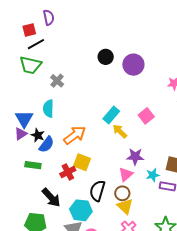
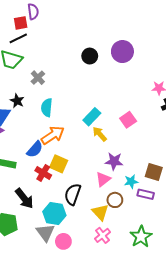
red square: (29, 30) -> (21, 23), moved
purple circle: (133, 65) -> (122, 52), moved
cyan semicircle: (48, 108) -> (47, 108), moved
black star: (38, 135) -> (17, 101), moved
blue semicircle: (46, 144) -> (35, 149), moved
red cross: (68, 172) -> (43, 173), turned -35
brown circle: (122, 193) -> (115, 200), moved

